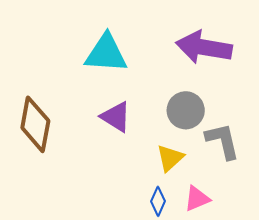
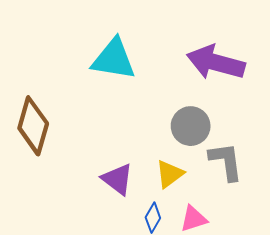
purple triangle: (116, 117) -> (118, 179), moved

